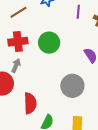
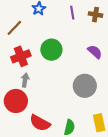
red semicircle: (30, 103) -> (40, 123), moved, turned 135

